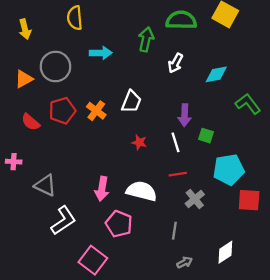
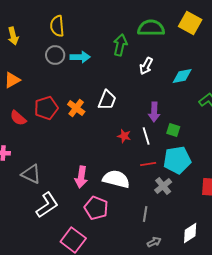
gray circle: (55, 67) -> (55, 55), moved, size x0.7
red star: (139, 142) -> (124, 136), moved
cyan pentagon: (229, 170) -> (177, 160), moved

